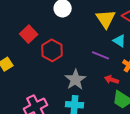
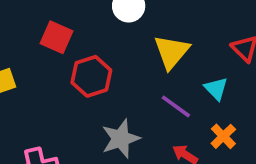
yellow triangle: (106, 19) -> (172, 52), moved
red square: (29, 34) -> (57, 37), turned -36

